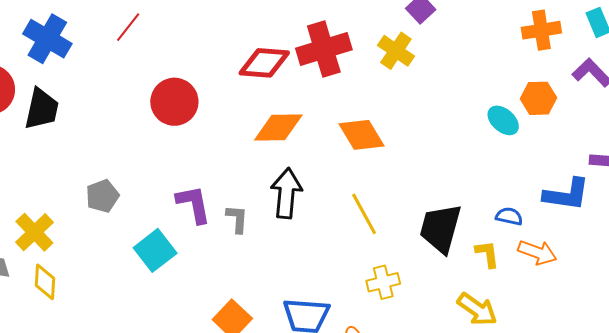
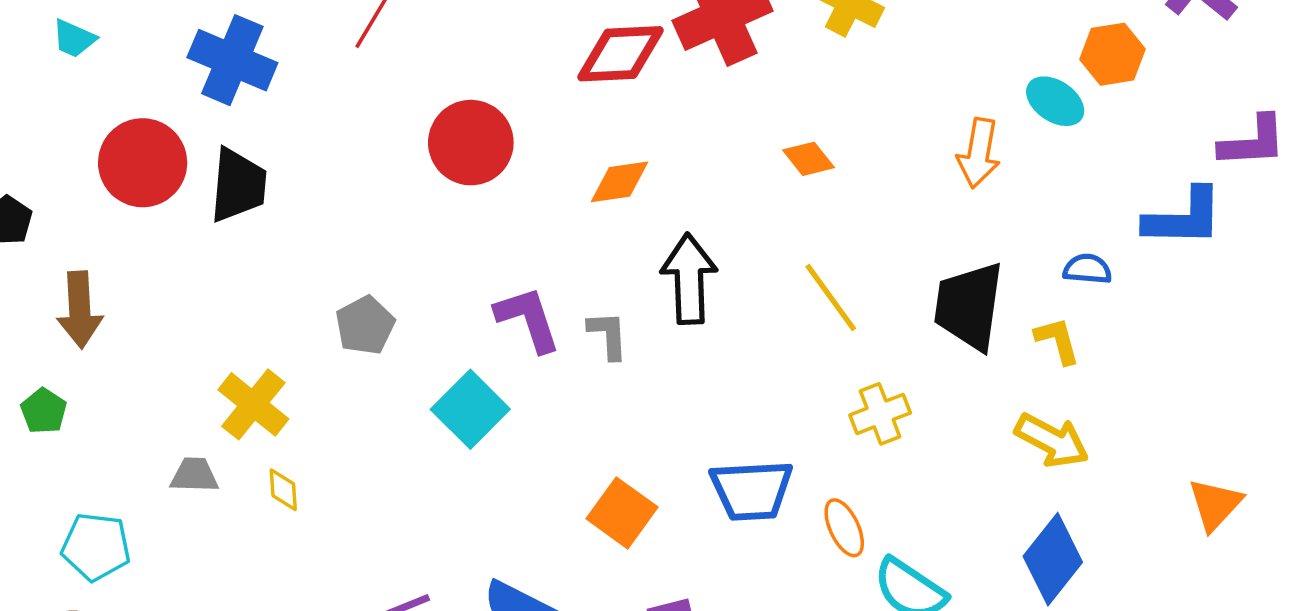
orange diamond: (278, 127) -> (619, 182), moved, size x0.7
orange diamond: (362, 135) -> (809, 159), size x0.6
orange arrow: (537, 252) -> (979, 153), moved, turned 87
yellow diamond: (45, 282) -> (283, 490), size x0.7

